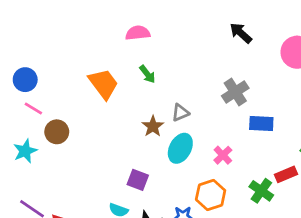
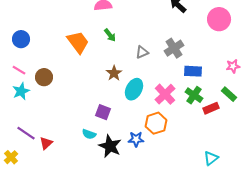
pink line: (33, 108) -> (19, 70), moved
gray triangle: (180, 113) -> (142, 52), moved
pink cross: (223, 155) -> (165, 94), size x1.5
green cross: (261, 191) -> (194, 95), moved

